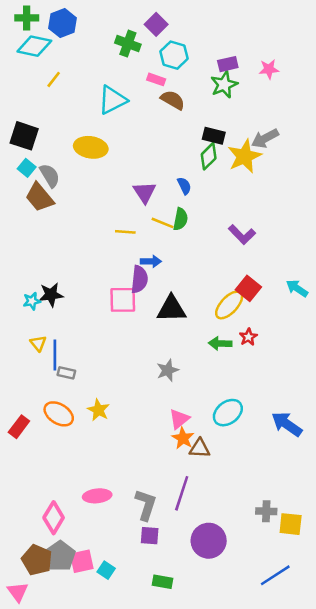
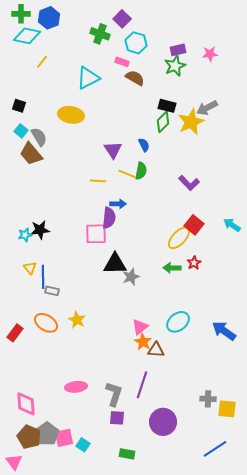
black square: (24, 136) -> (19, 106), size x0.6
black triangle: (171, 309) -> (115, 264), moved
gray star: (168, 370) -> (131, 277), moved
pink diamond: (54, 518) -> (26, 404), moved, turned -35

